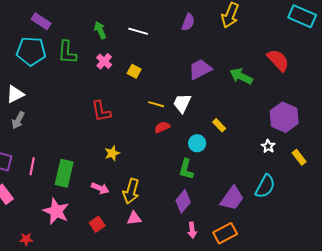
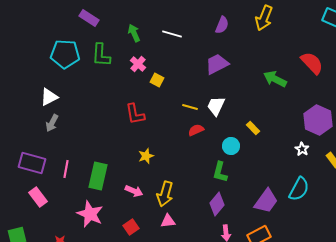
purple rectangle: (41, 21) -> (89, 18), moved
purple trapezoid: (200, 69) -> (217, 64), moved
yellow square: (134, 71) -> (157, 80), moved

